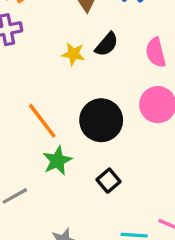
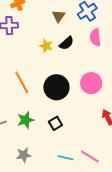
pink semicircle: (156, 53) -> (95, 37), moved
green star: (57, 161) -> (26, 120), moved

